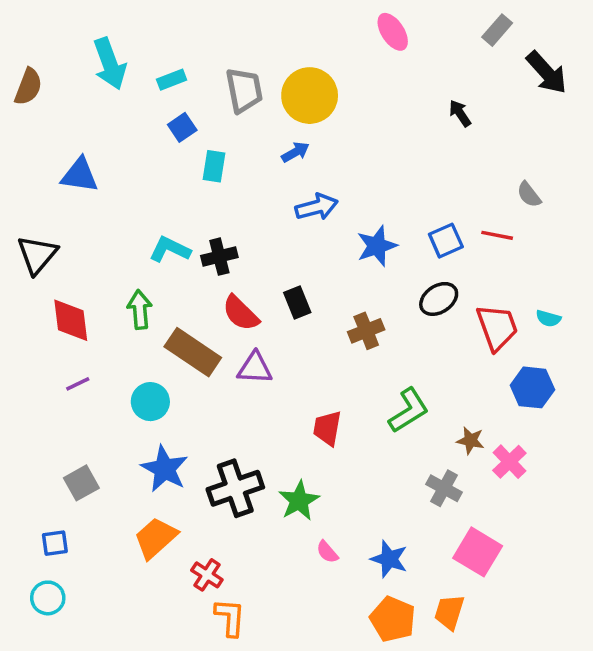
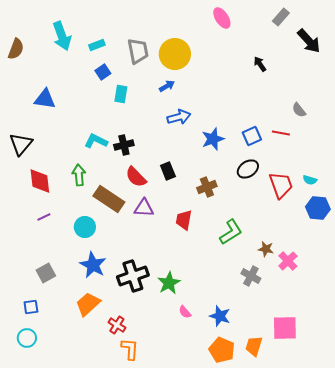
blue hexagon: (532, 387) -> (318, 208), moved
red trapezoid: (327, 428) -> (184, 220), moved
pink square: (478, 552) -> (285, 328), moved, turned -32

